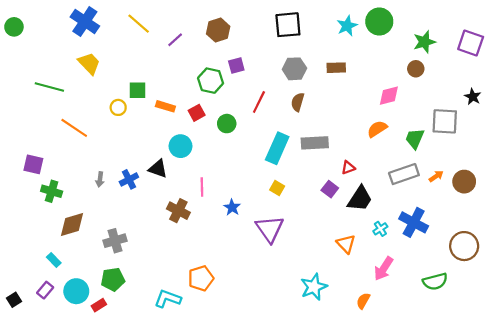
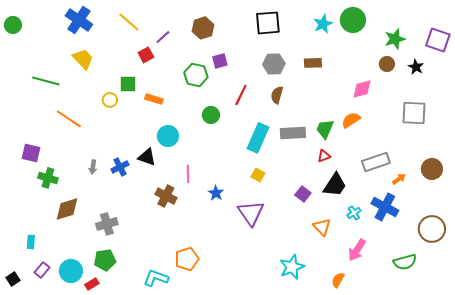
black star: (473, 97) -> (416, 67), moved
red square: (197, 113) -> (146, 55), moved
green trapezoid: (415, 139) -> (325, 129), moved
orange arrow: (436, 176) -> (399, 179), moved
purple square: (330, 189) -> (303, 194), moved
cyan rectangle: (54, 260) -> (31, 242), moved, turned 48

